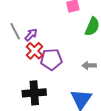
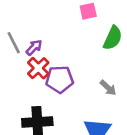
gray arrow: (89, 65) -> (108, 88), turned -136

